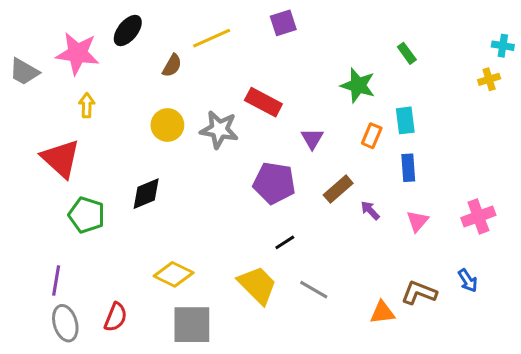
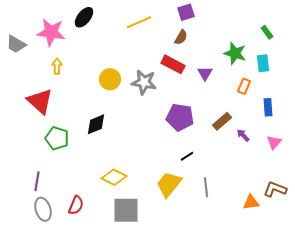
brown semicircle: (172, 66) -> (181, 37), moved
cyan rectangle: (405, 120) -> (263, 63), moved
purple triangle: (312, 139) -> (205, 73), moved
yellow trapezoid: (257, 285) -> (169, 184), turned -96
gray line: (314, 290) -> (206, 187), turned 54

